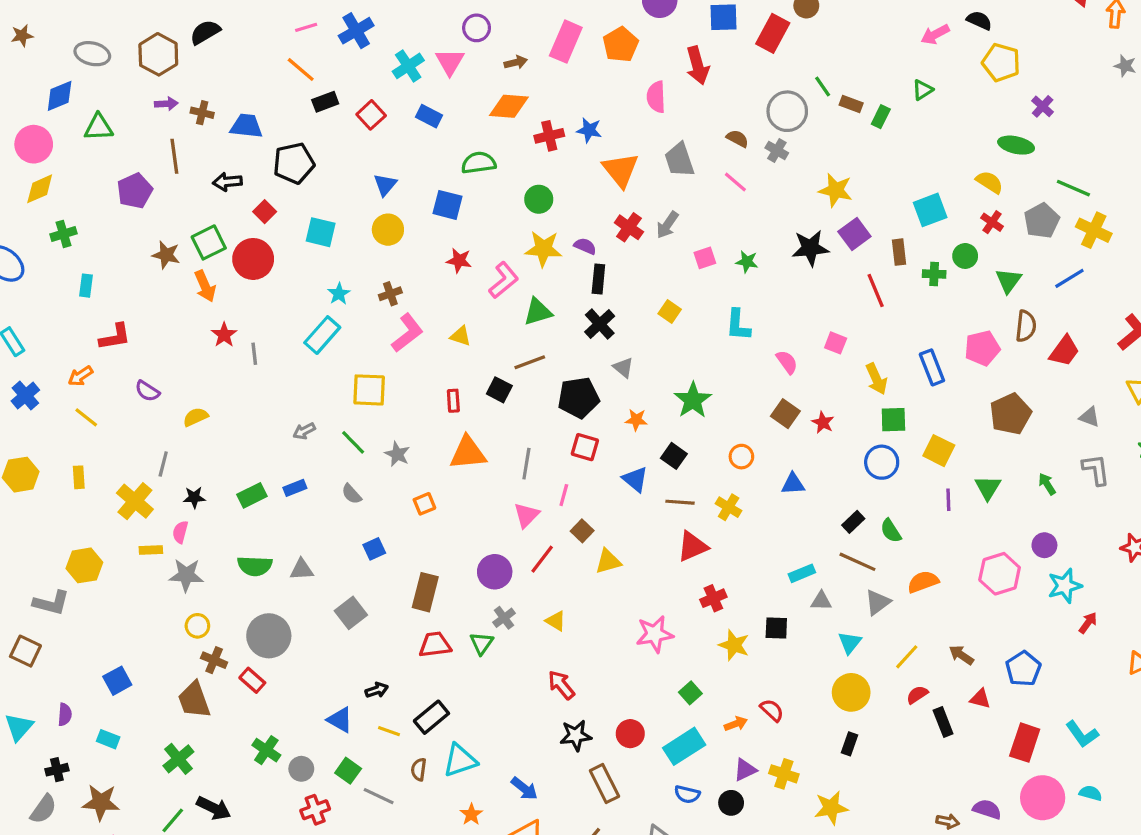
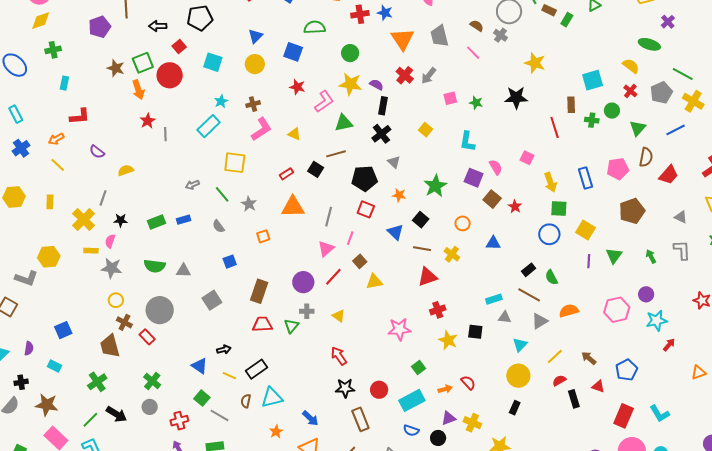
purple square: (854, 234) -> (474, 178), moved, turned -36
red rectangle: (453, 401) -> (287, 174), turned 56
gray cross: (504, 618) -> (307, 311), turned 32
gray circle: (301, 769) -> (150, 407), moved

